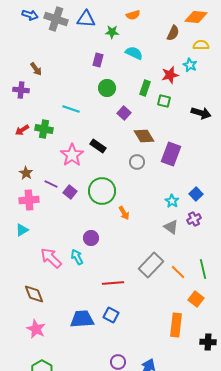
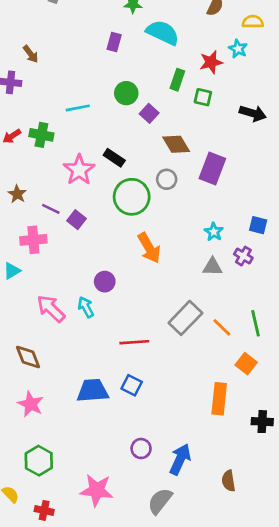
cyan semicircle: (134, 53) -> (163, 33), size x1.4
green circle: (107, 88) -> (126, 93), moved
cyan line: (71, 109) -> (78, 108), turned -30
green circle: (102, 191) -> (132, 197), moved
blue square: (196, 194) -> (258, 225), moved, turned -32
pink cross: (29, 200) -> (33, 240), moved
orange arrow: (124, 213) -> (149, 248), size x1.6
purple cross: (194, 219) -> (243, 256), turned -32
gray triangle: (171, 227) -> (212, 267), turned -35

